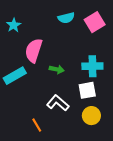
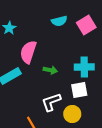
white L-shape: (58, 103) -> (51, 102), turned -60
yellow circle: (91, 116) -> (72, 114), moved

